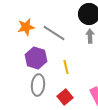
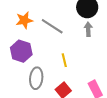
purple hexagon: (36, 58) -> (21, 51), moved

